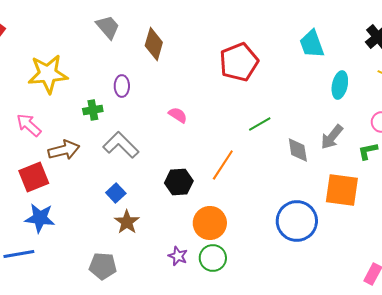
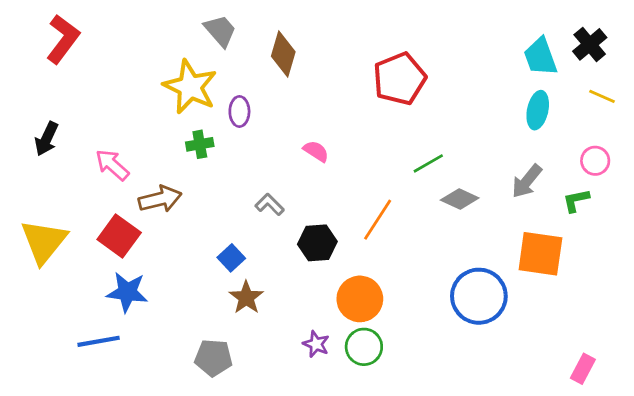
cyan trapezoid: (312, 44) -> (540, 57), moved
yellow star: (48, 74) -> (190, 87), moved, turned 30
gray L-shape: (121, 145) -> (270, 205), moved, size x0.6
gray diamond: (298, 150) -> (460, 199), moved, turned -56
red square: (34, 177) -> (119, 236), turned -32

